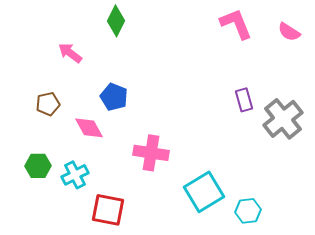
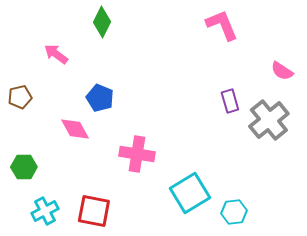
pink semicircle: (289, 32) -> (282, 71), moved
brown pentagon: (48, 104) -> (20, 97), moved
cyan cross: (75, 175) -> (45, 211), moved

